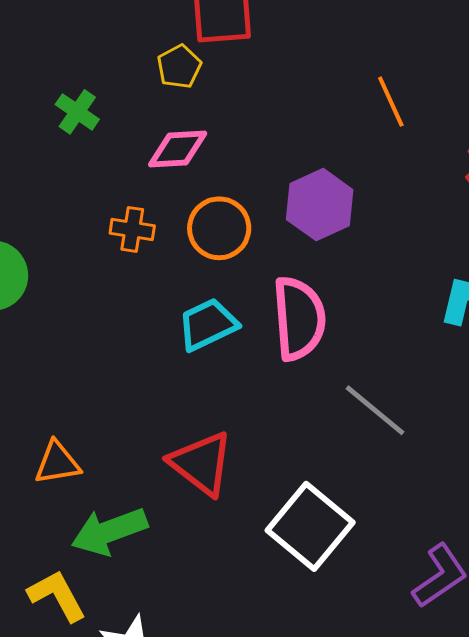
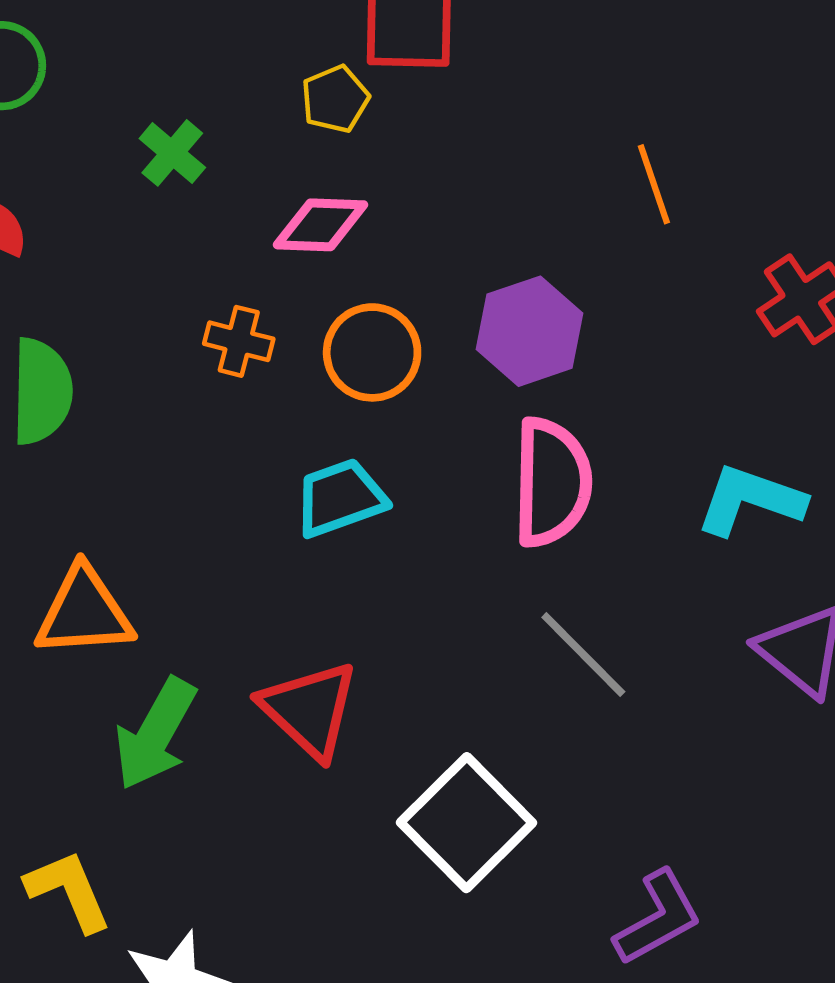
pink semicircle: (299, 318) -> (552, 482), moved
orange triangle: (57, 463) -> (84, 612), moved, size x1.4
green arrow: (109, 531) -> (155, 734), moved, turned -46

